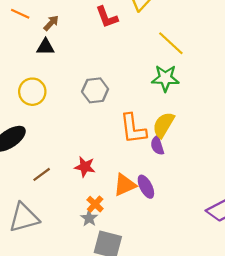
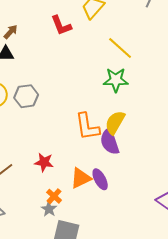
gray hexagon: (95, 90) -> (26, 96), moved
purple semicircle: (157, 145) -> (110, 141), size x1.5

